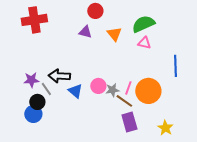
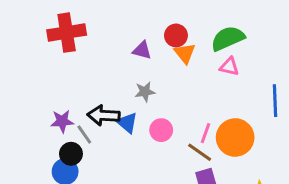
red circle: (95, 11) -> (176, 35), moved
gray star: (112, 90) -> (145, 92), moved
blue triangle: (75, 91) -> (127, 123), moved

